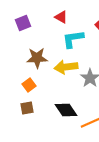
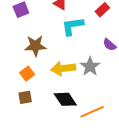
yellow arrow: (66, 67) -> (63, 68), moved

